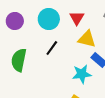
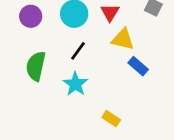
cyan star: (82, 74) -> (75, 84), moved, turned -30

